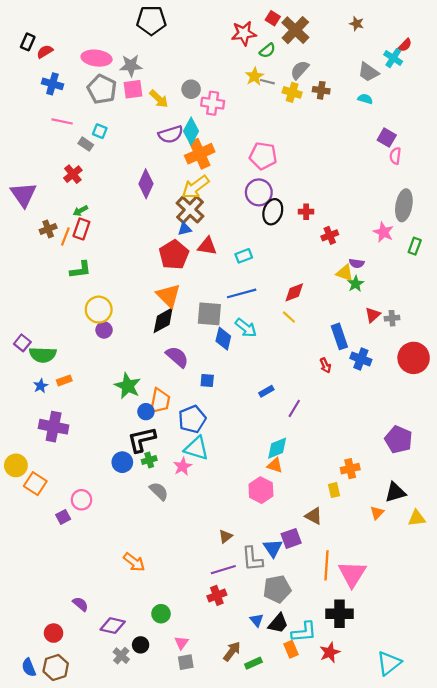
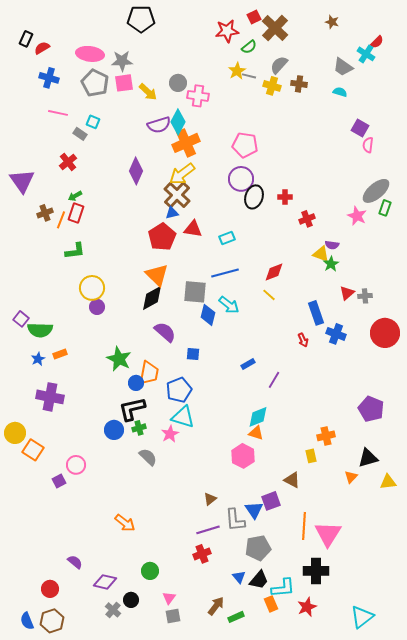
red square: (273, 18) -> (254, 17), turned 32
gray ellipse: (404, 205) -> (376, 191), turned 40
green rectangle: (415, 246) -> (385, 208), moved

